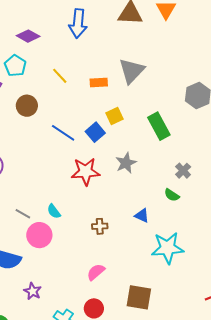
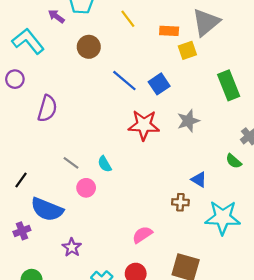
yellow square: (115, 116) -> (187, 50), moved
brown cross: (100, 226) -> (180, 202), moved
pink circle: (39, 235) -> (86, 188), size x0.7

